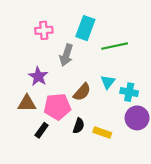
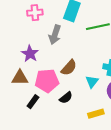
cyan triangle: (108, 82) -> (92, 82), moved
black semicircle: (79, 126) -> (66, 98), turned 32
yellow rectangle: (102, 133) -> (96, 114), moved, turned -35

